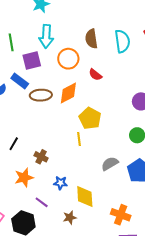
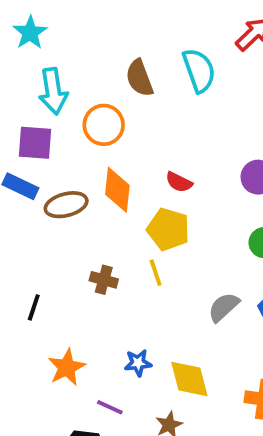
purple square: (32, 60) -> (35, 143), turned 30
red semicircle: (95, 75) -> (179, 182), moved
orange diamond: (68, 93) -> (117, 190), turned -45
brown cross: (41, 157) -> (104, 280), moved

